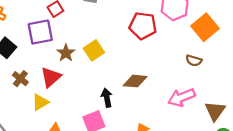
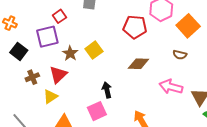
brown cross: (20, 79) -> (32, 77), turned 32
brown diamond: (135, 81) -> (138, 64), moved
pink arrow: (182, 97) -> (171, 87), turned 40

